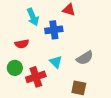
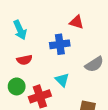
cyan arrow: (33, 17) -> (20, 30), moved
gray semicircle: (85, 58) -> (94, 64), moved

